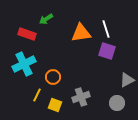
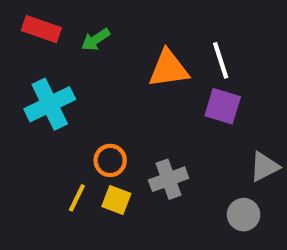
red rectangle: (27, 34) -> (41, 29), moved
cyan cross: (24, 64) -> (50, 104), moved
gray cross: (81, 97) -> (169, 179), moved
yellow square: (55, 105) -> (116, 200), moved

